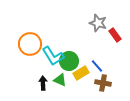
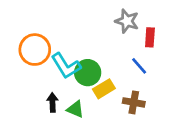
red rectangle: (115, 35) -> (150, 37), turned 40
blue line: (97, 66) -> (139, 66), moved
green triangle: (60, 80) -> (75, 109), moved

